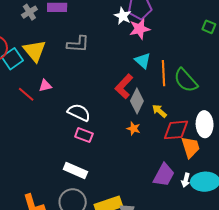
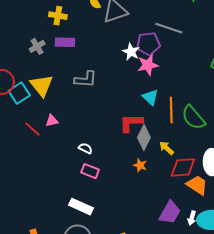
red L-shape: (124, 86) -> (131, 123), turned 45
white semicircle: (79, 113) -> (85, 148), size x0.6
orange trapezoid: (190, 147) -> (197, 185), turned -40

